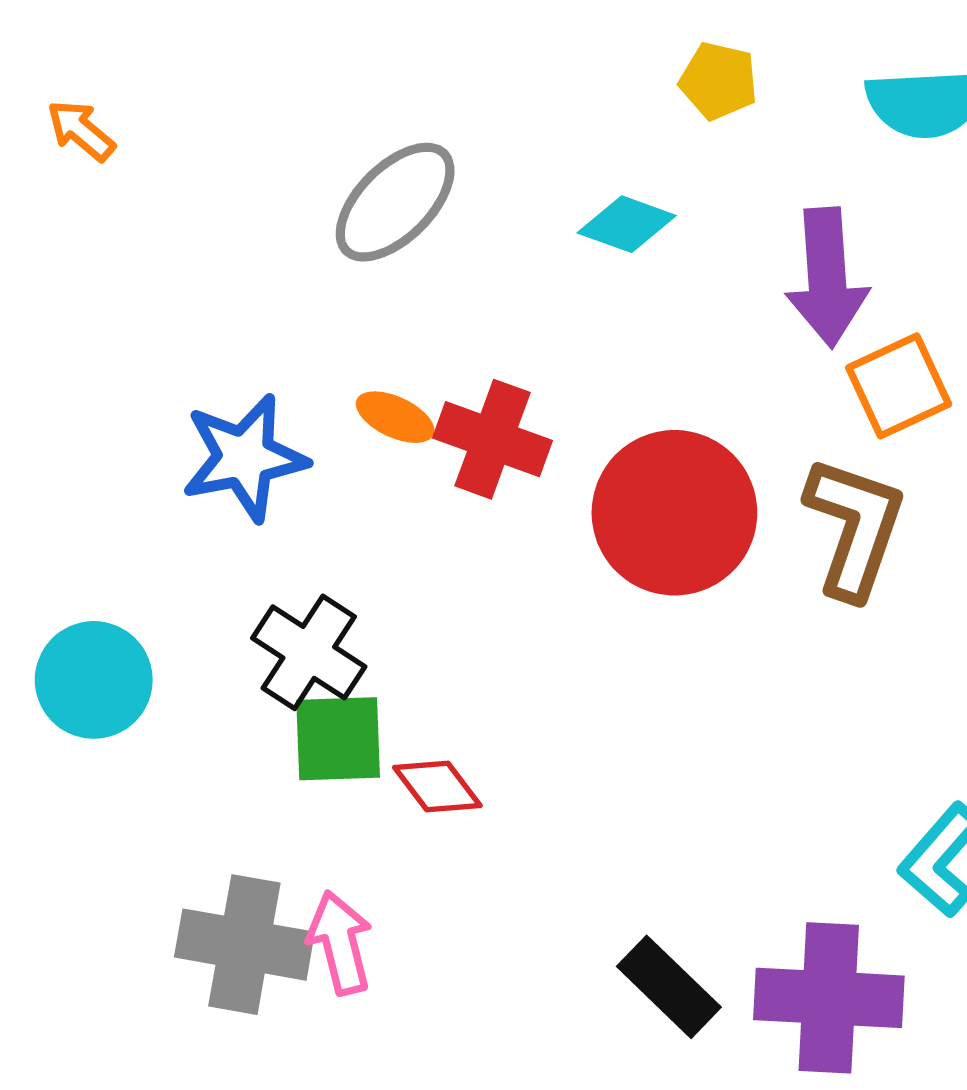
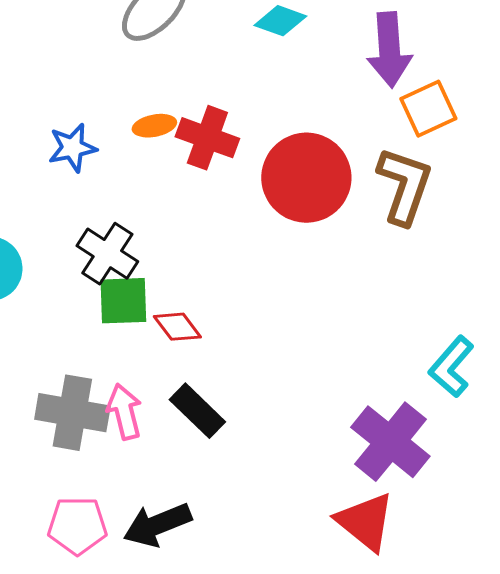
orange ellipse: (395, 417) -> (154, 126), turned -36
blue star: (244, 458) -> (72, 148), size x0.7
black rectangle: (669, 987) -> (197, 411), moved
purple cross: (829, 998) -> (390, 442), turned 36

